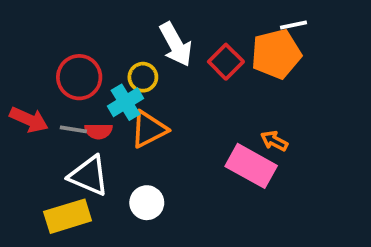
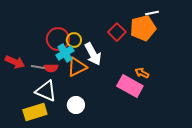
white arrow: (176, 44) -> (93, 54), moved
red circle: (79, 77) -> (58, 39), moved

